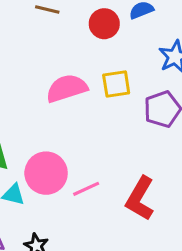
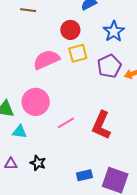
red circle: (104, 24) -> (70, 30), moved
pink circle: (46, 173) -> (36, 102), moved

